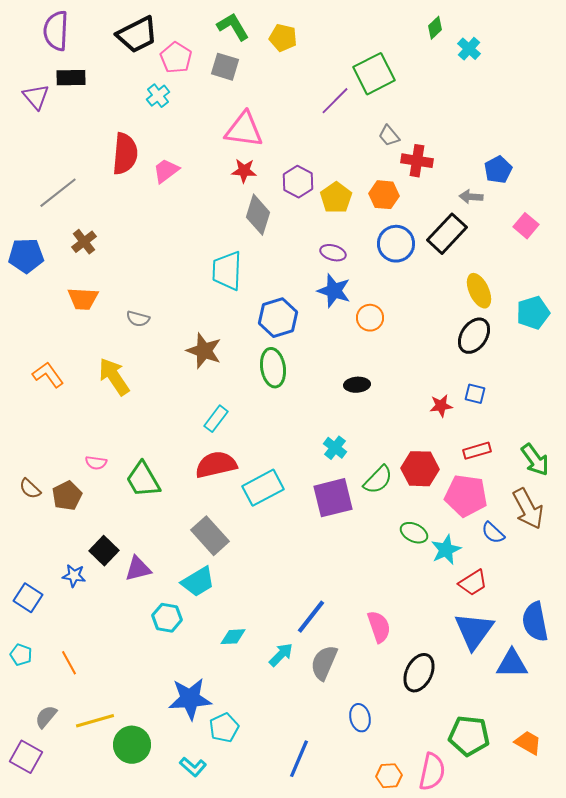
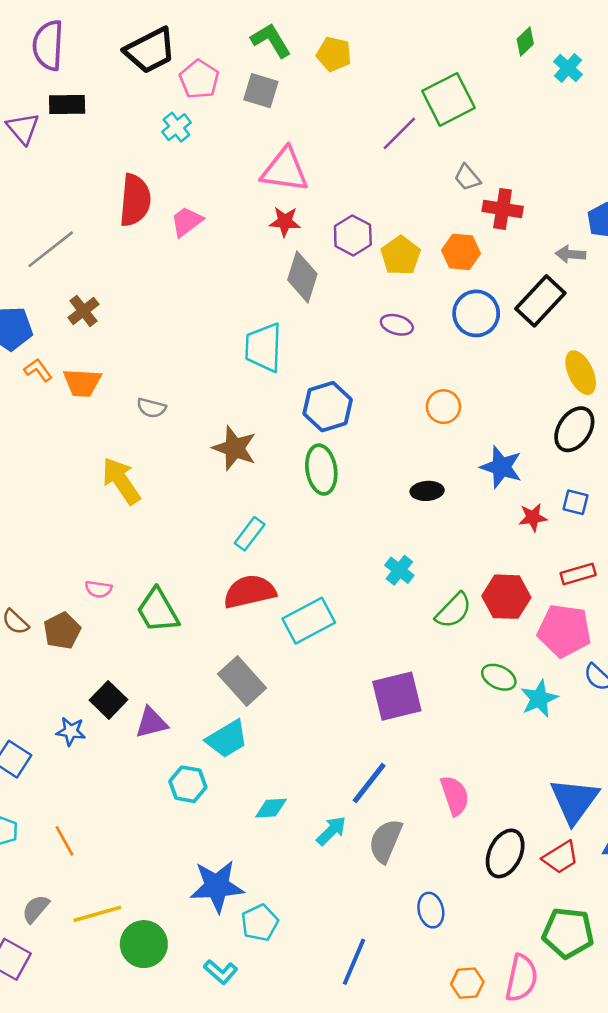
blue star: (334, 291) -> (501, 467), moved
orange L-shape: (48, 375) -> (38, 370), moved, size x0.7
purple square: (333, 498) -> (397, 696), moved
red trapezoid: (473, 583) -> (560, 857), moved

